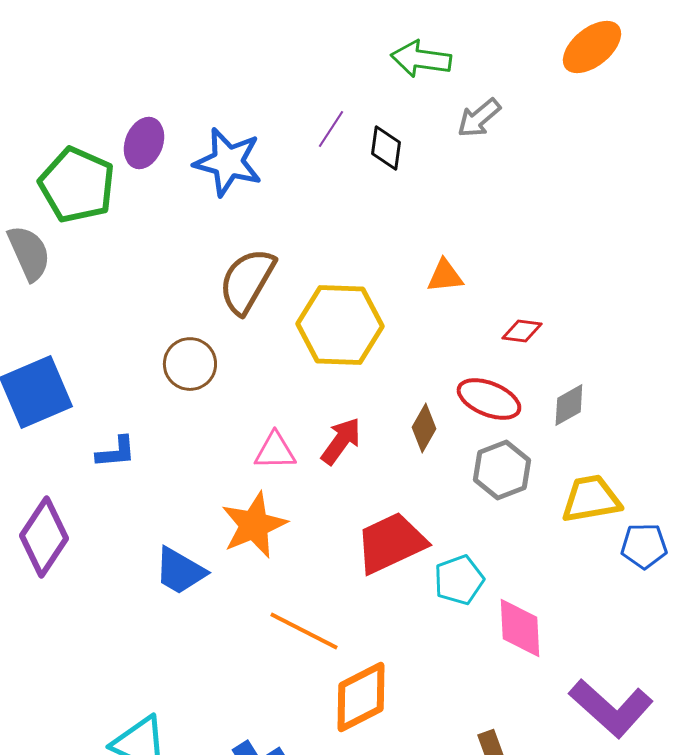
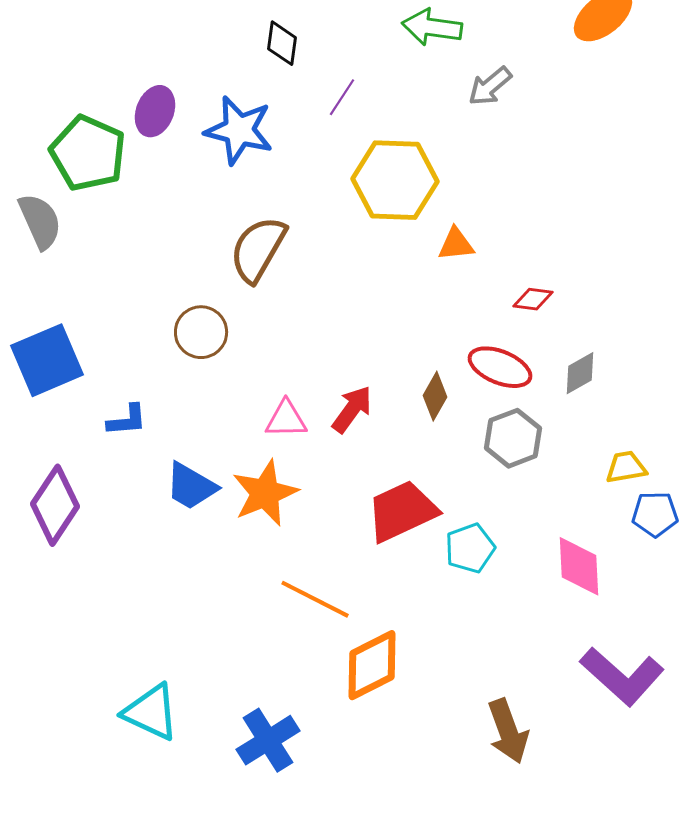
black diamond: (386, 148) -> (282, 43), moved
yellow hexagon: (340, 325) -> (395, 180), moved
yellow trapezoid: (591, 499) -> (626, 467), moved, size x0.7
blue trapezoid: (180, 571) -> (191, 486), moved
pink diamond: (520, 628) -> (579, 566), moved

